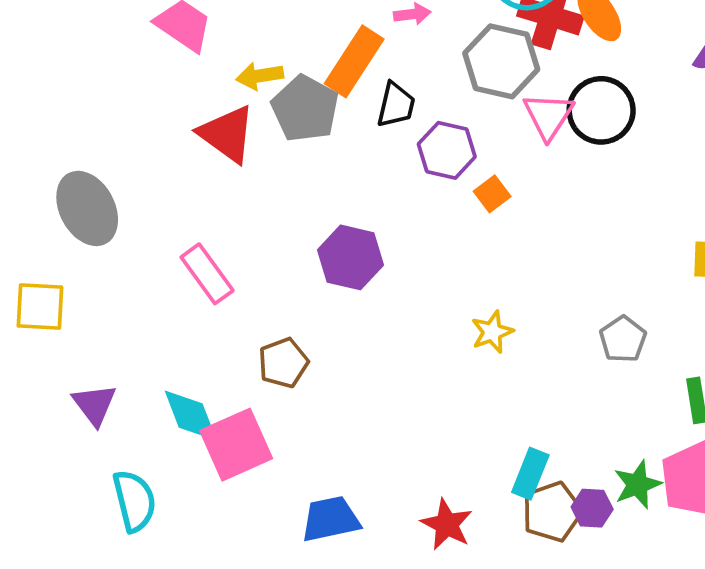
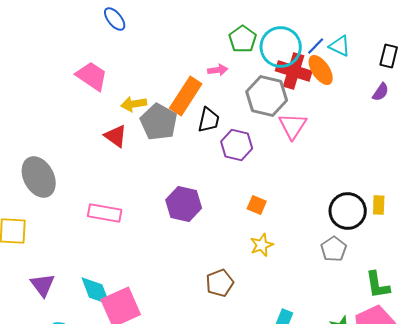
black circle: (601, 110) -> (348, 211), moved
red triangle: (227, 134) -> (116, 136), size x0.7
orange square: (492, 194) -> (257, 205), moved, turned -30
pink rectangle: (207, 274) -> (105, 213), turned -44
brown pentagon: (283, 363) -> (220, 283), moved

